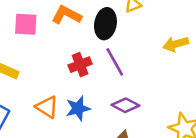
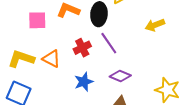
orange triangle: (47, 107) -> (51, 59), moved

